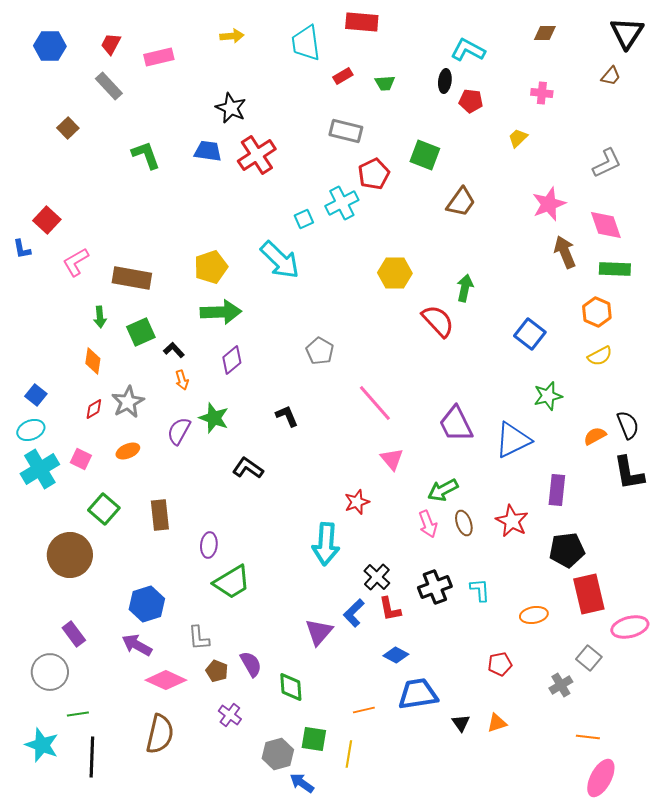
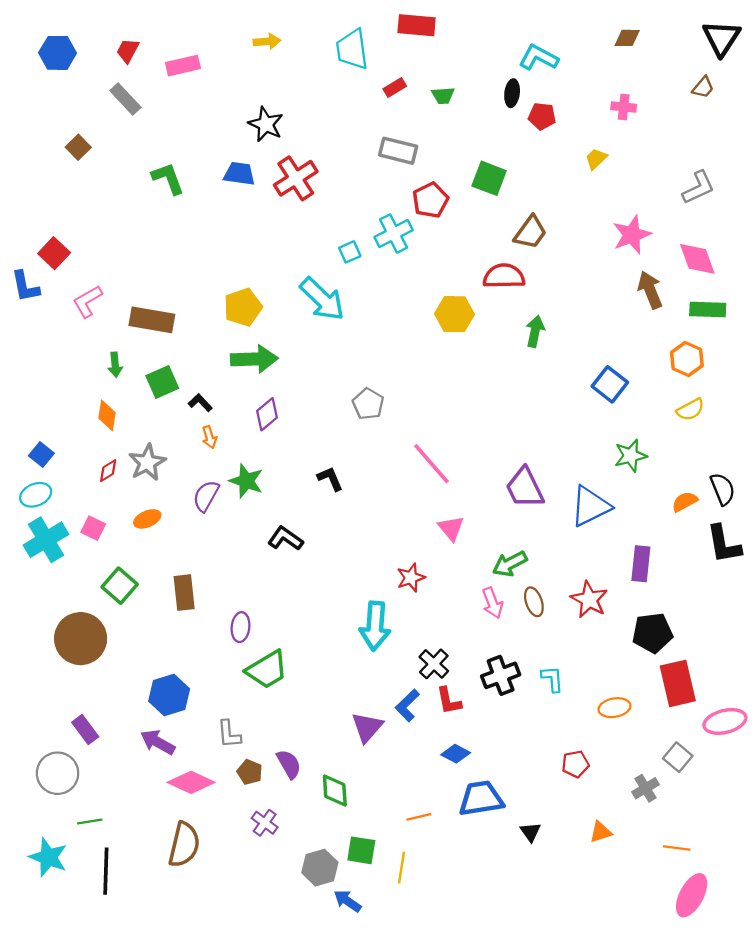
blue L-shape: (22, 249) -> (25, 286), size x1.4
red semicircle: (438, 321) -> (504, 276), moved, turned -48
orange triangle: (497, 723) -> (601, 832), moved

